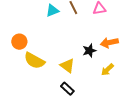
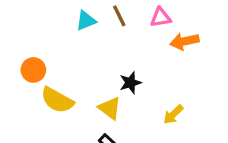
orange arrow: (109, 43) -> (184, 41), moved
black star: (89, 51) -> (130, 83), moved

